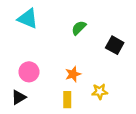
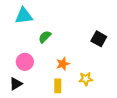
cyan triangle: (28, 19) -> (24, 16), turned -30
green semicircle: (79, 28) -> (45, 37), moved

